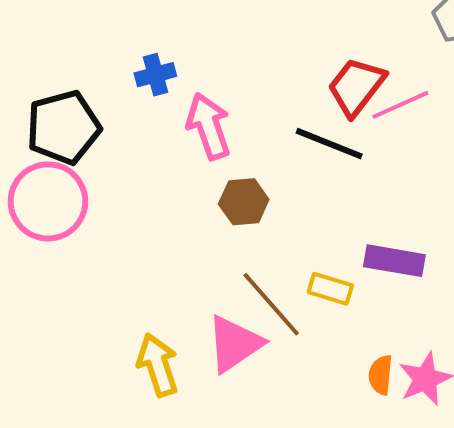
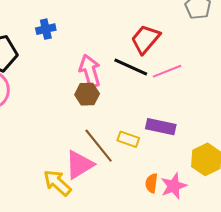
pink line: (400, 105) -> (167, 71), moved
pink arrow: (209, 126) -> (90, 71), moved
yellow arrow: (158, 365) -> (57, 183), moved, turned -32

